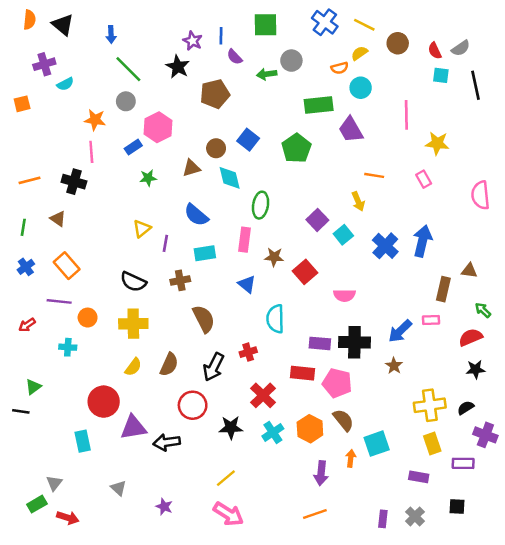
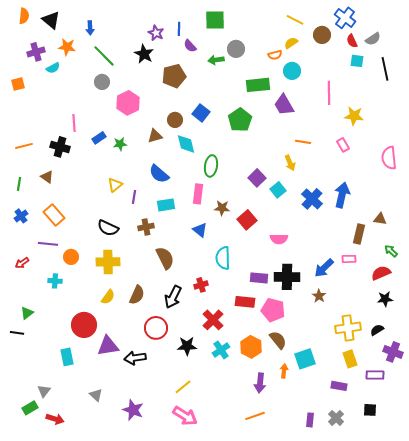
blue cross: (325, 22) -> (345, 18), moved
orange star: (95, 120) -> (67, 47), moved
blue rectangle: (133, 147) -> (99, 138), moved
purple star: (164, 507) -> (133, 410), size x1.5

